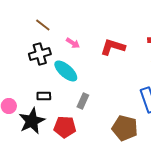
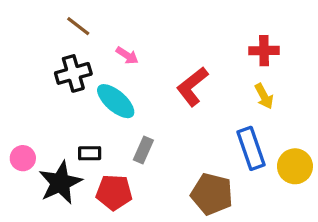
red L-shape: (113, 47) -> (192, 86), moved, turned -55
black rectangle: (44, 96) -> (90, 153), moved

